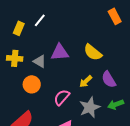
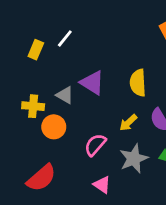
purple triangle: (60, 52) -> (92, 83), turned 36
yellow semicircle: (93, 52) -> (138, 83), turned 48
yellow cross: (15, 58) -> (33, 106), moved

